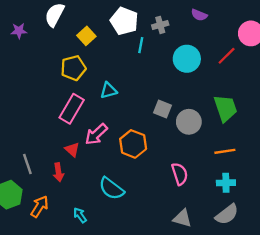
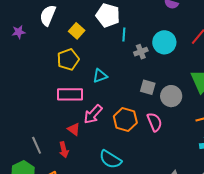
gray cross: (160, 25) -> (141, 52), moved
pink rectangle: (72, 109) -> (70, 94), turned 65
pink semicircle: (180, 174) -> (154, 122), moved

